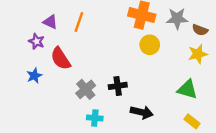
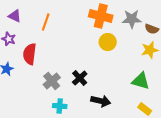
purple triangle: (50, 22) -> (15, 16), moved
red semicircle: (61, 59) -> (30, 54), turned 40
black cross: (118, 86) -> (80, 78), turned -35

